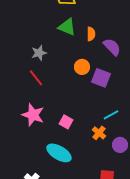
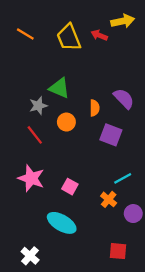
green triangle: (67, 27) -> (59, 88), moved
orange semicircle: (91, 34) -> (95, 108), moved
orange circle: (82, 67) -> (66, 122), moved

